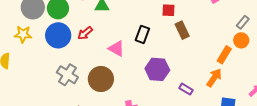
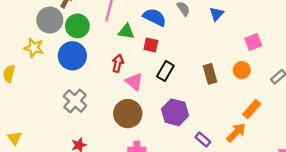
red square: (168, 10) -> (151, 45), moved
red arrow: (85, 33) -> (118, 63), moved, turned 133
orange circle: (241, 40) -> (242, 70), moved
brown circle: (101, 79) -> (128, 114), moved

